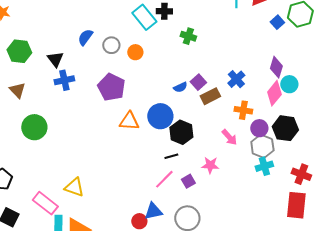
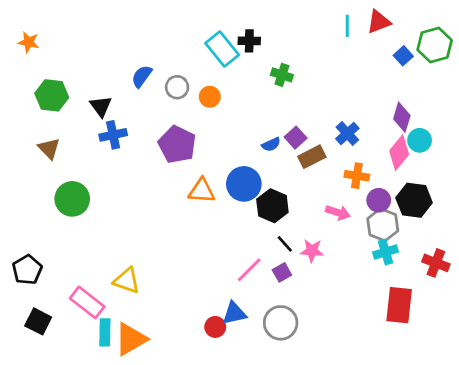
pink arrow: (229, 137) -> (338, 213), turned -30
black line: (171, 156) -> (285, 244), moved, turned 64
red rectangle: (296, 205) -> (399, 305), moved

